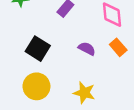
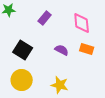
orange rectangle: (118, 47) -> (87, 49), turned -32

